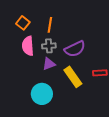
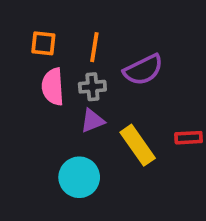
orange square: (23, 23) -> (43, 43), turned -32
purple semicircle: (75, 49) -> (143, 70), moved

